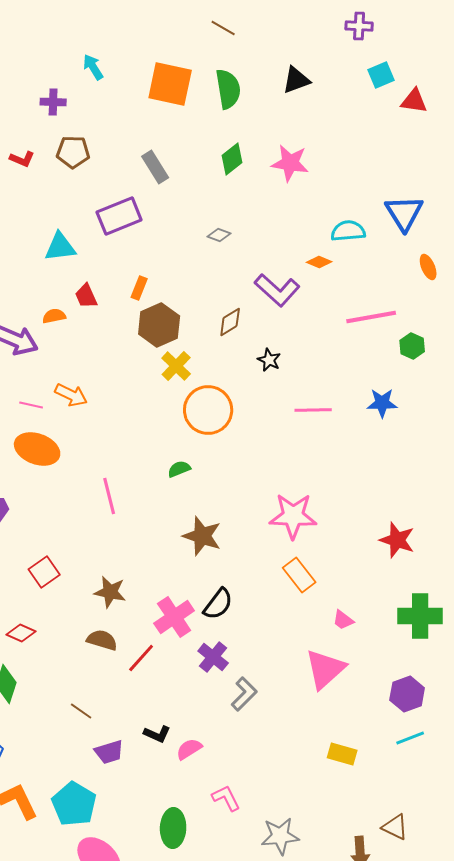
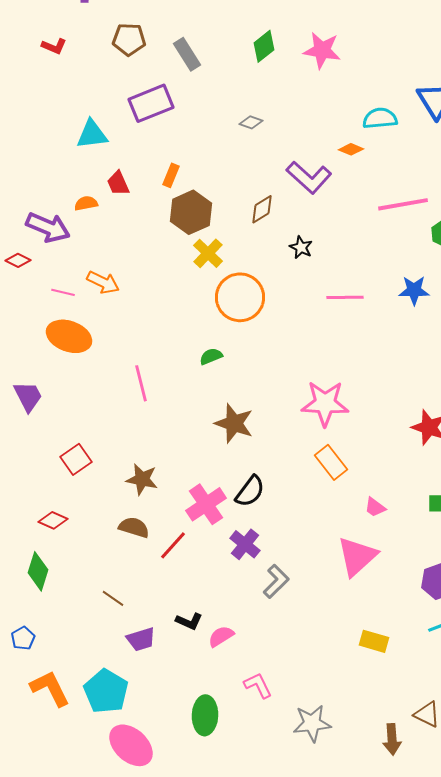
brown pentagon: (73, 152) -> (129, 39), moved

